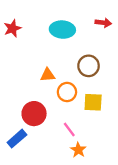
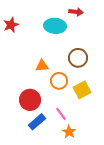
red arrow: (103, 23) -> (76, 12), moved
yellow square: (93, 102) -> (82, 90), turned -30
blue rectangle: (17, 139) -> (37, 122), moved

